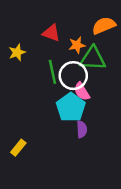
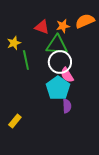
orange star: (77, 45) -> (63, 26), moved
green triangle: (93, 58) -> (57, 45), moved
green line: (52, 72) -> (26, 60), moved

